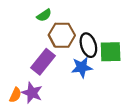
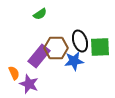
brown hexagon: (62, 35) -> (56, 48), moved
orange semicircle: (15, 95) -> (14, 73), moved, turned -48

